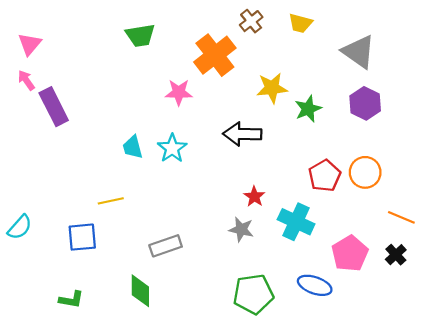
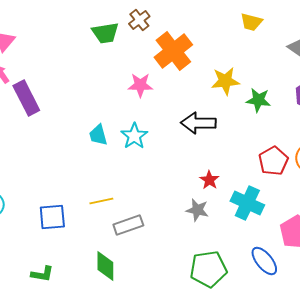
brown cross: (251, 21) -> (139, 20), moved
green star: (308, 109) -> (258, 100), turned 30
yellow line: (111, 201) -> (101, 201), moved
blue ellipse: (315, 285) -> (264, 261), turned 32

